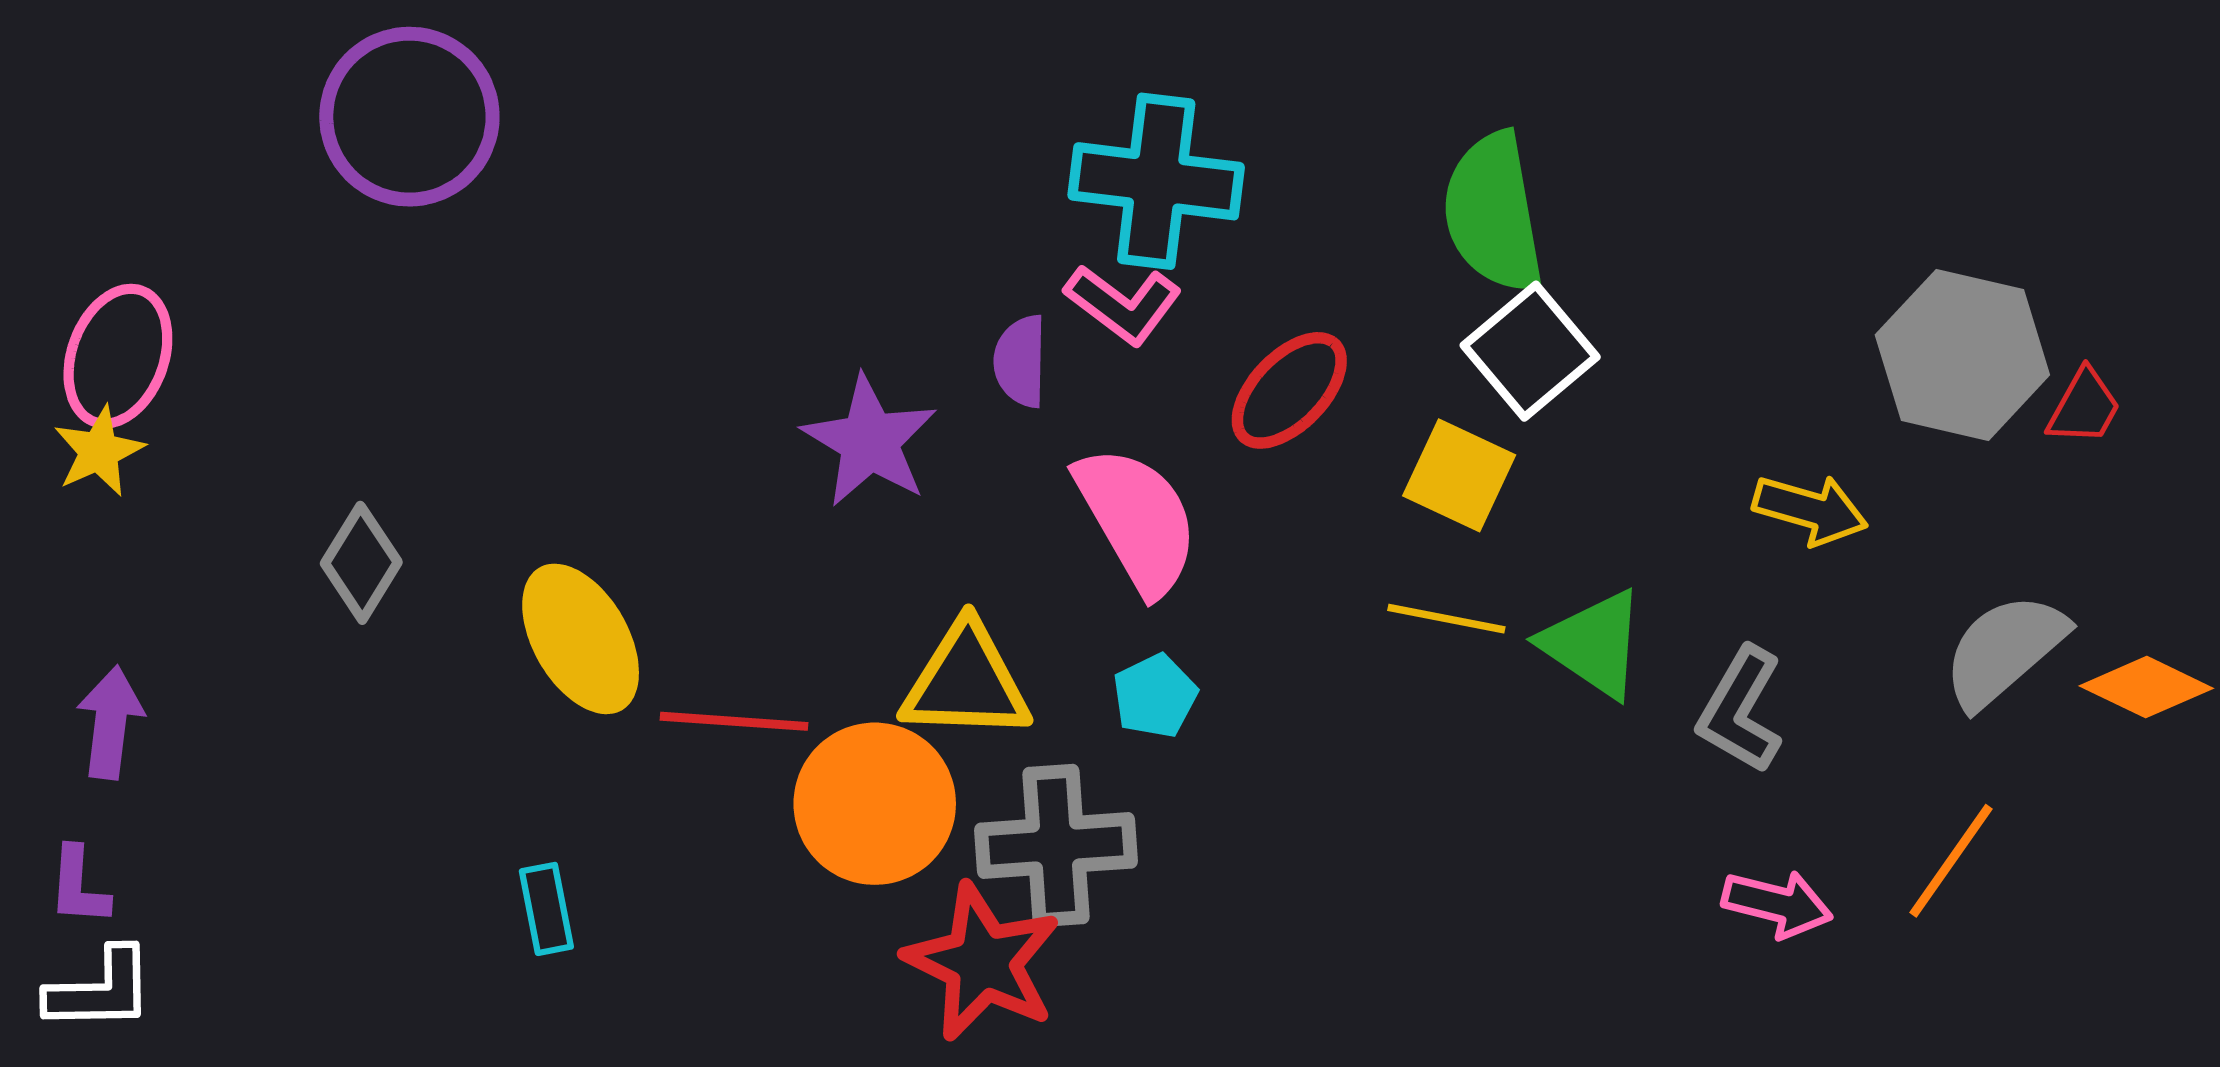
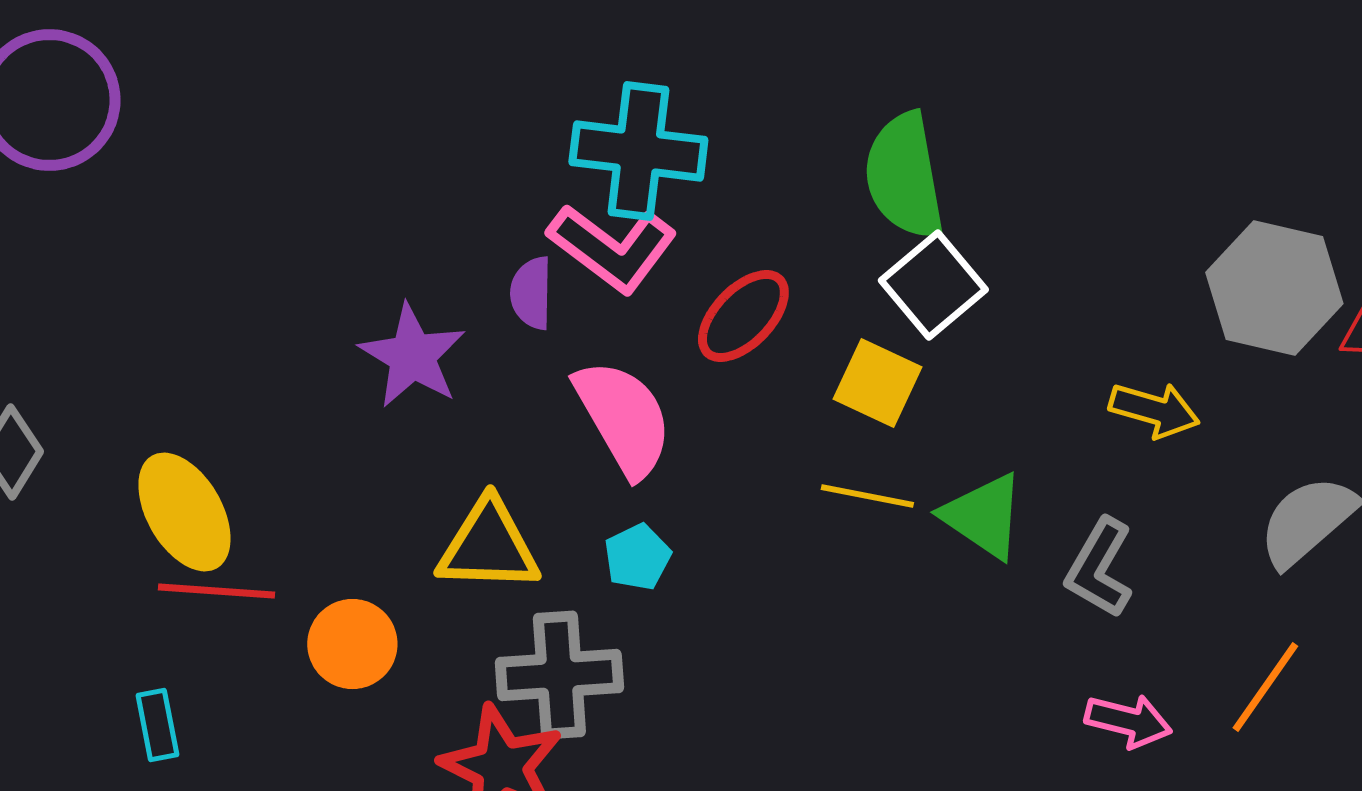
pink L-shape: (1123, 304) -> (612, 248), size x1.4
red line: (734, 721) -> (216, 591), moved
orange circle: (875, 804) -> (352, 644), moved, size x0.7

